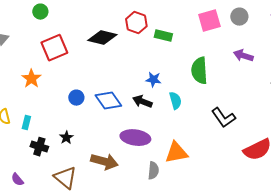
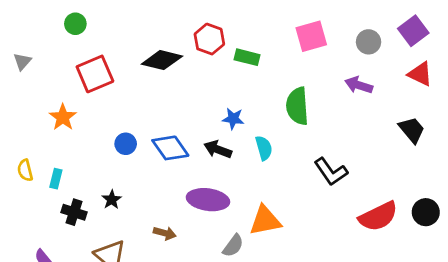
gray circle: (239, 17) -> (369, 42), moved
brown arrow: (104, 162) -> (165, 233), size x0.6
gray semicircle: (153, 171) -> (233, 246), turned 30

